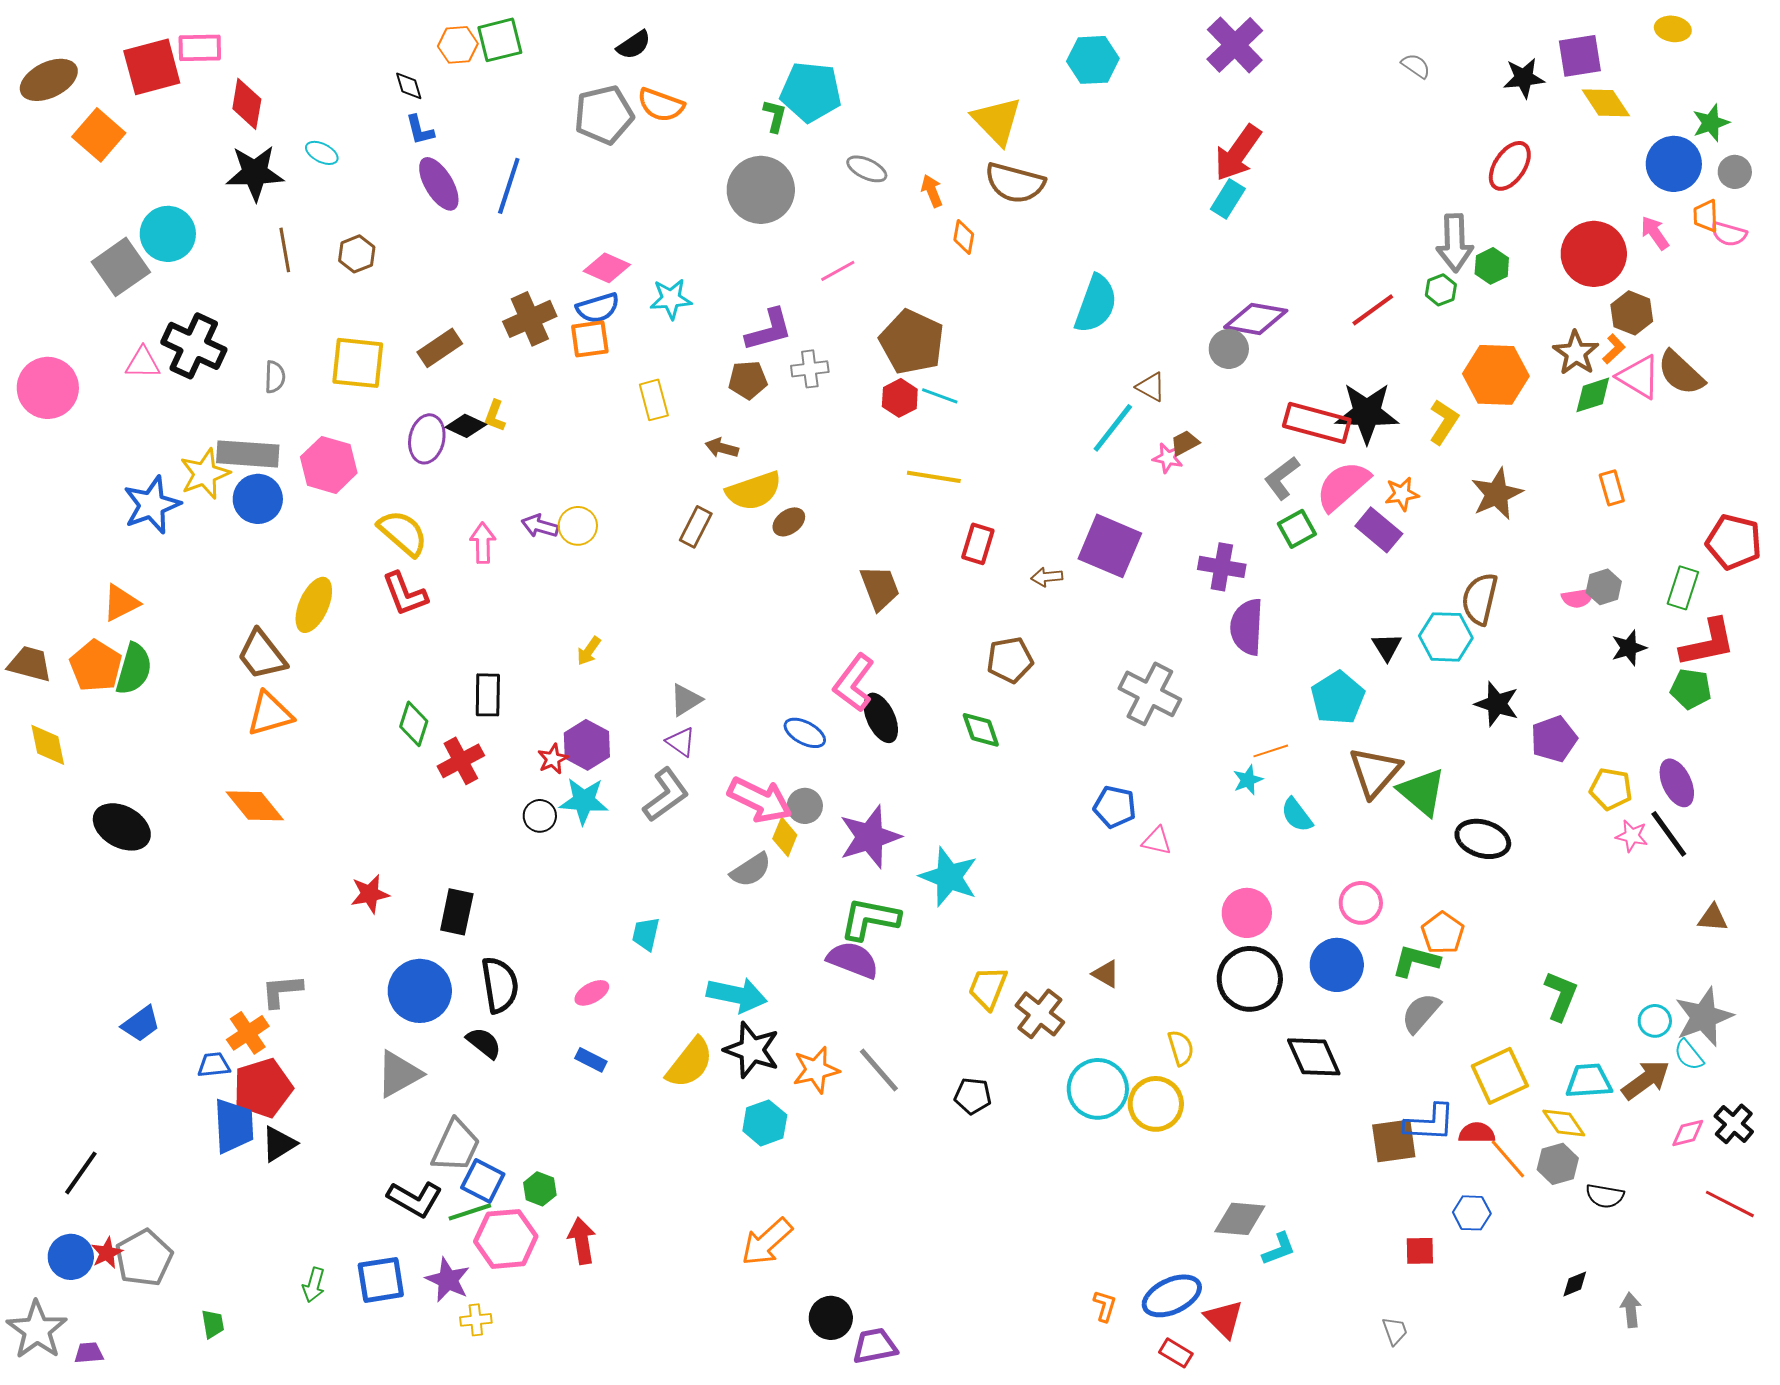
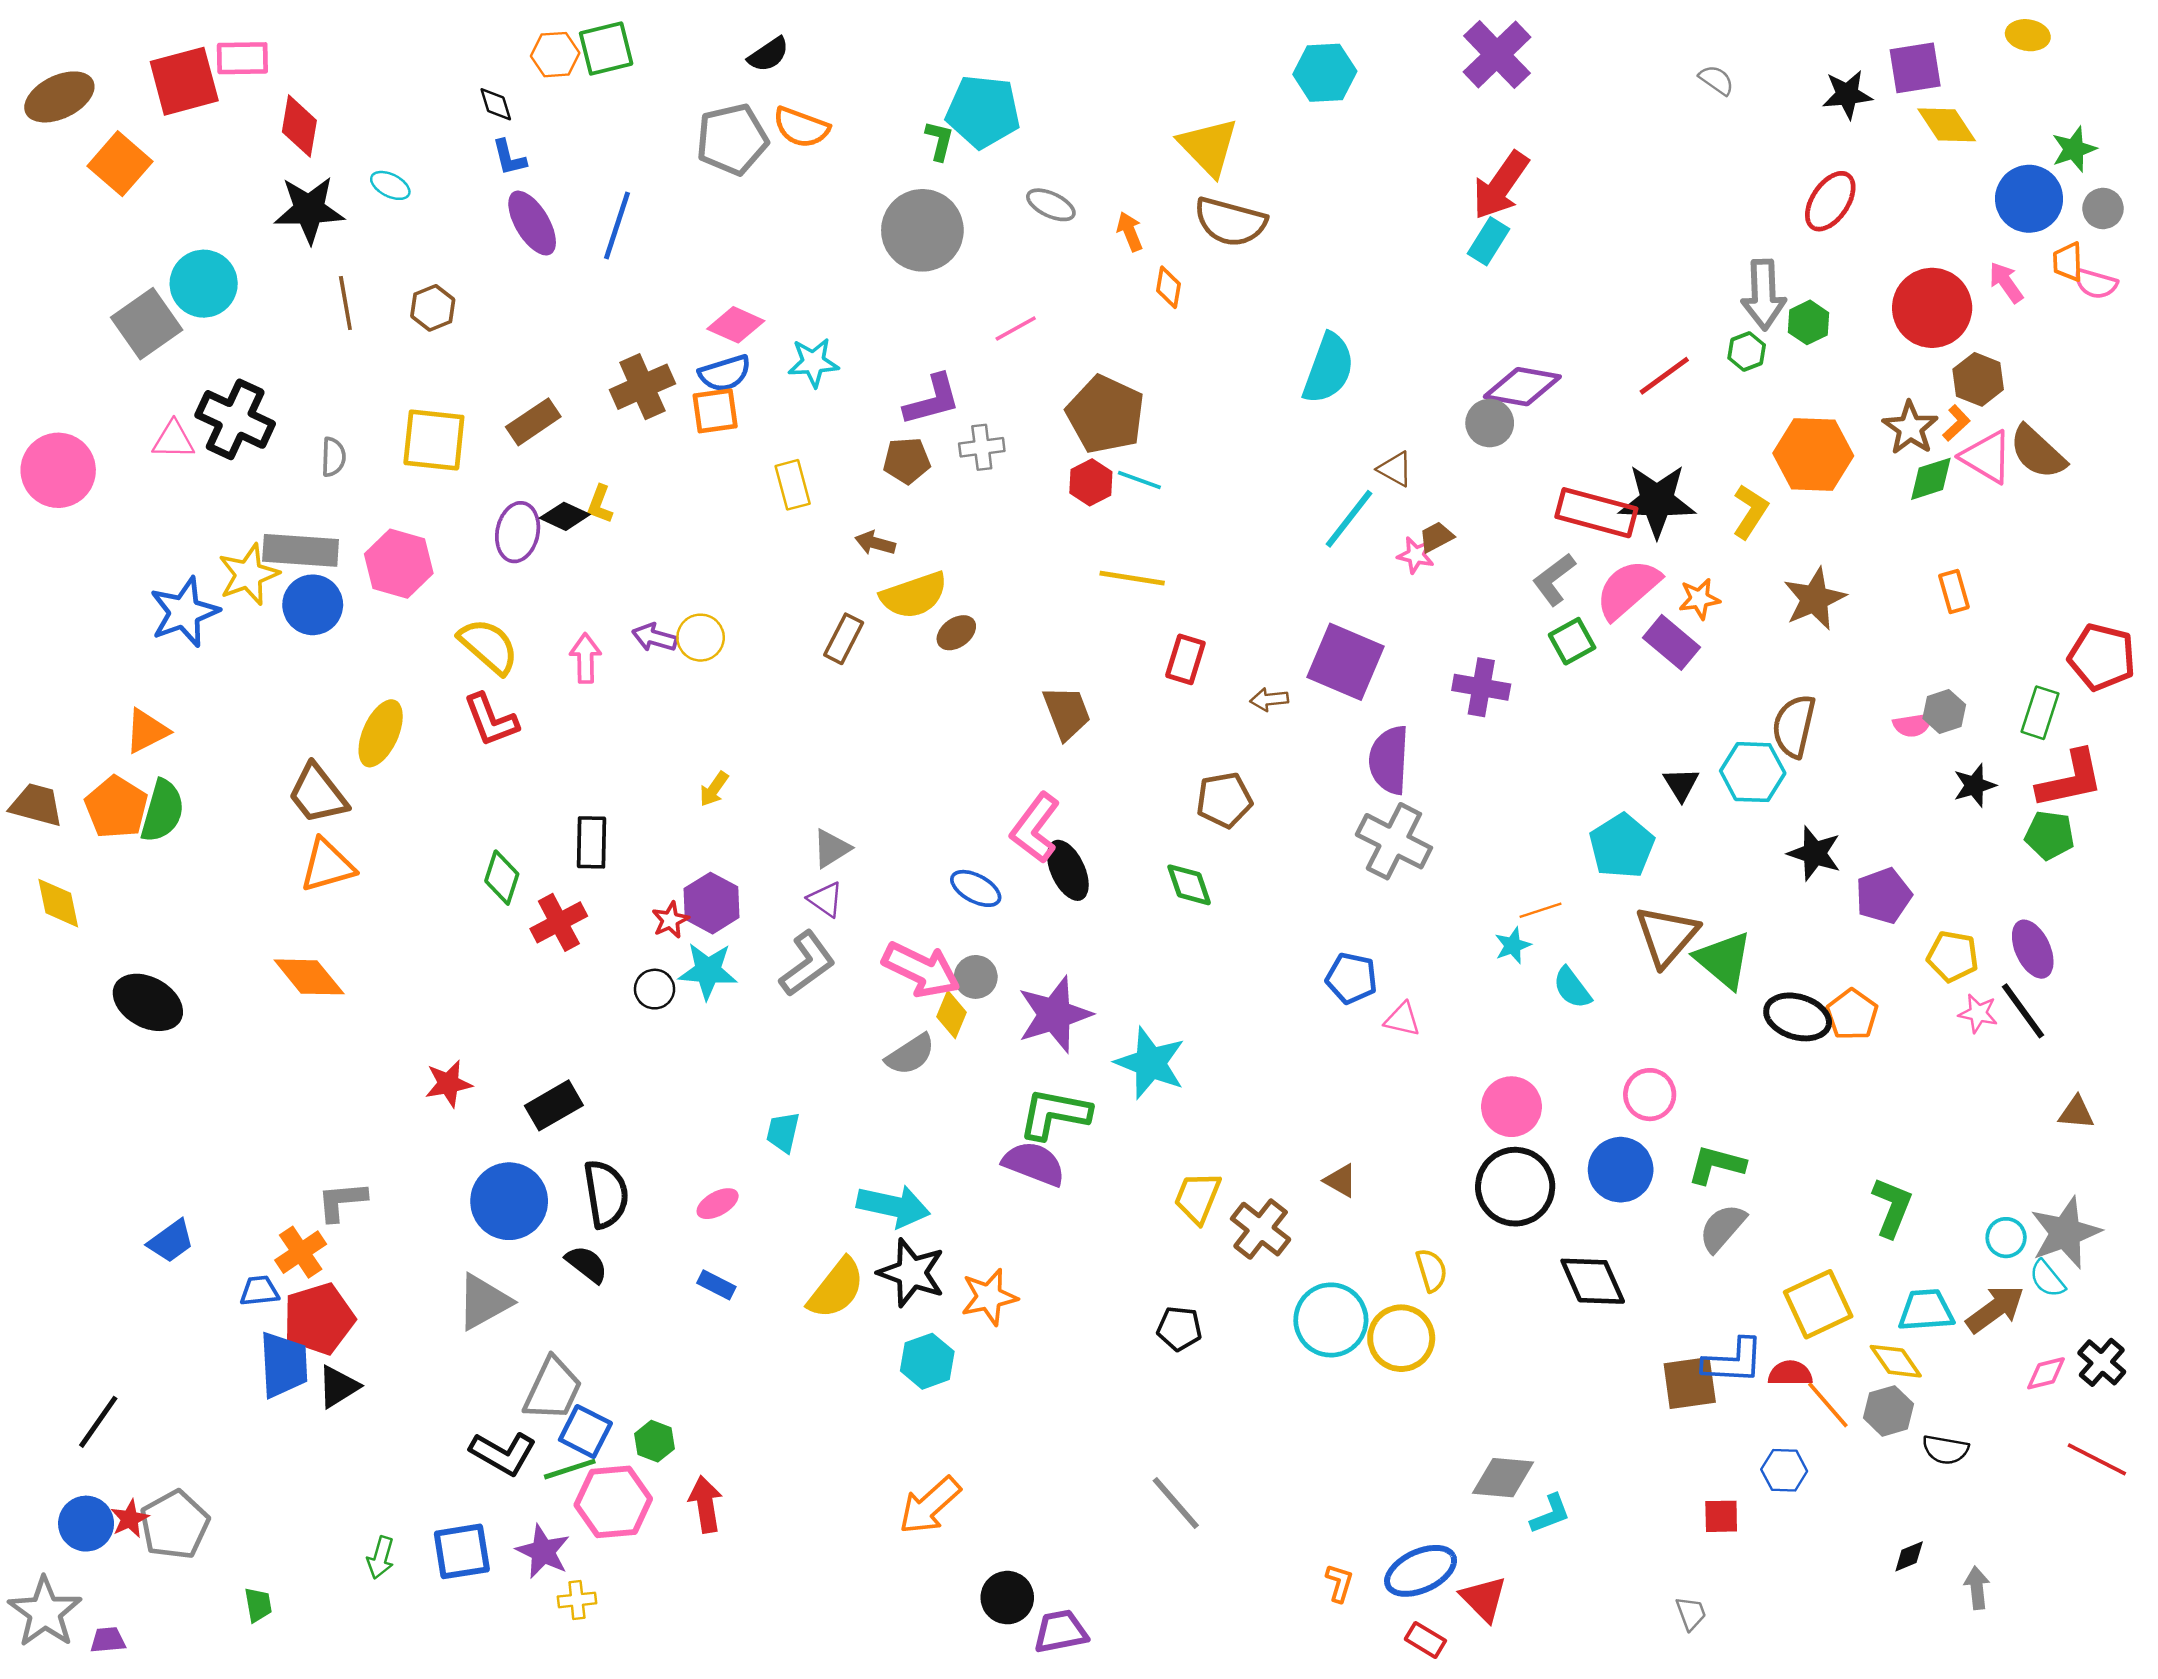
purple semicircle: (1247, 627) -> (1389, 760), moved
black rectangle: (457, 912) -> (554, 1105), turned 48
orange pentagon: (1443, 933) -> (1852, 1015), moved
gray line: (879, 1070) -> (1176, 1503), moved

